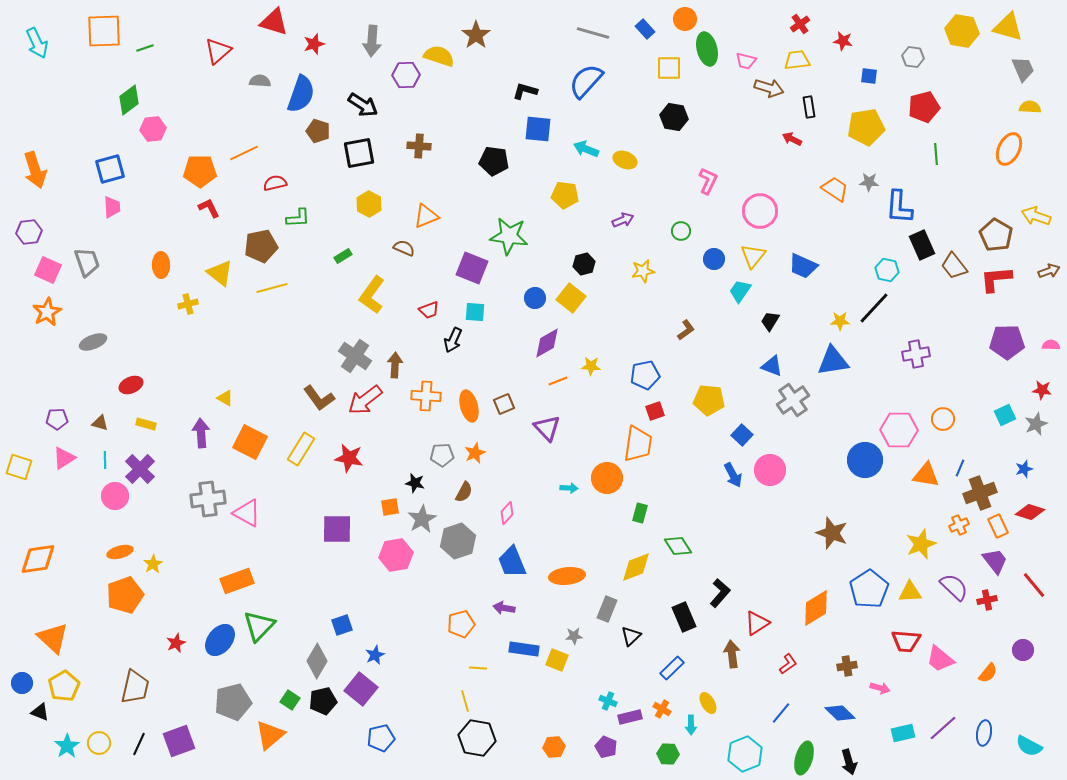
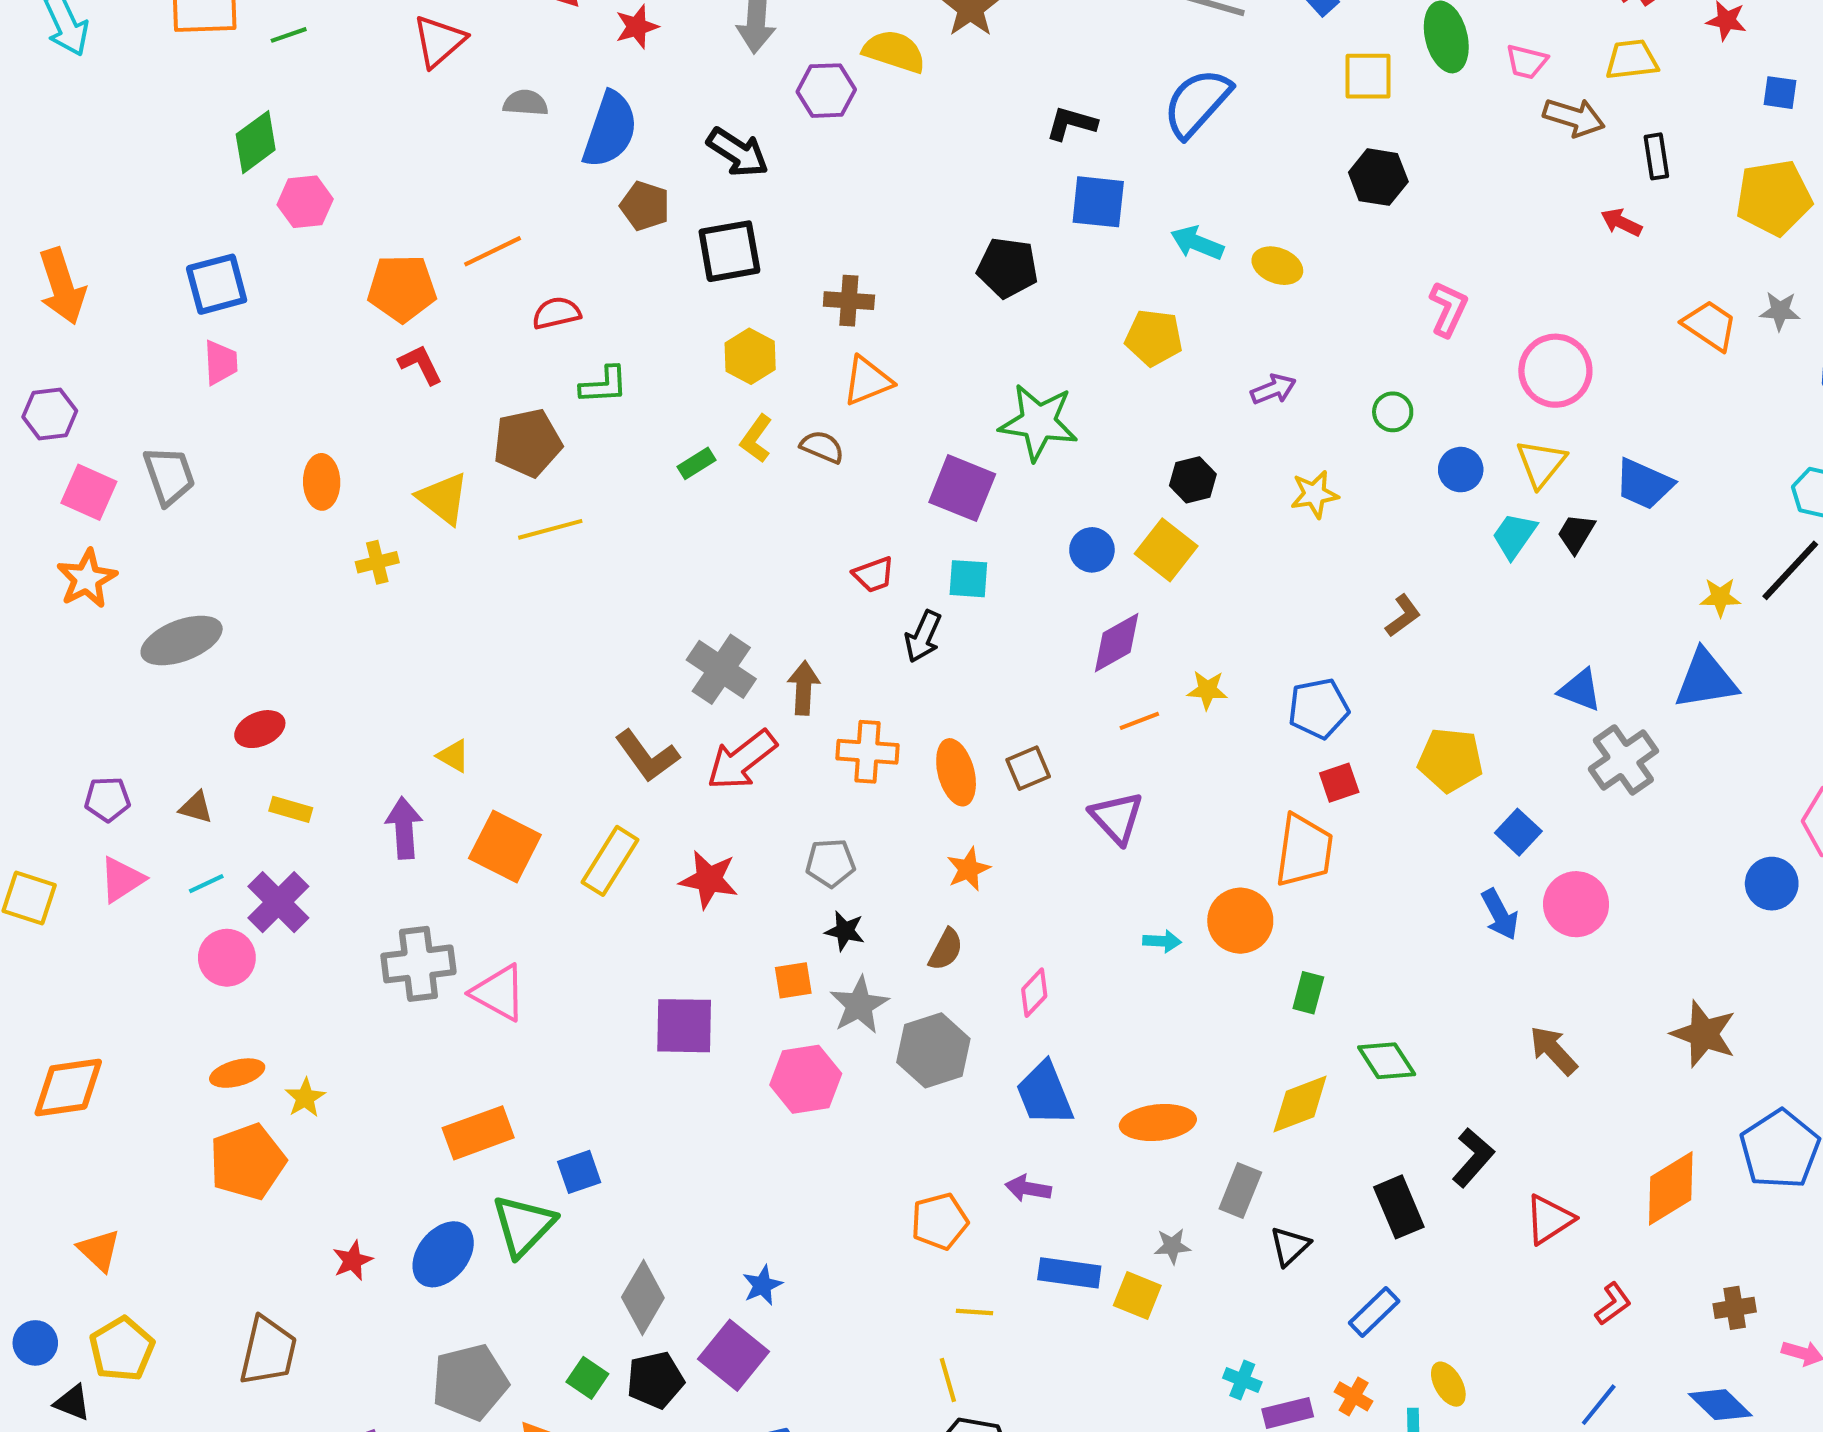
brown cross: (419, 146) -> (849, 301), moved
yellow L-shape: (372, 295) -> (756, 439), moved, size x0.6
black trapezoid: (770, 321) -> (1576, 533), moved
gray ellipse: (93, 342) -> (182, 641), size x1.4
gray pentagon: (442, 455) -> (830, 863), moved
cyan line: (105, 460) -> (206, 884), turned 66
blue circle: (865, 460) -> (1772, 884), size x0.7
blue square: (342, 625) -> (579, 1172), moved
orange triangle: (53, 638) -> (99, 1250), size x0.7
brown arrow: (732, 654) -> (1553, 1050), moved, turned -36

